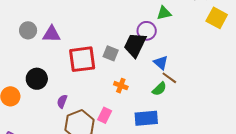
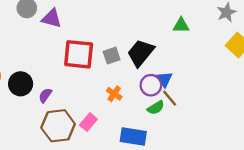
purple circle: (147, 31) -> (151, 85), moved
gray square: (111, 53) -> (112, 56), turned 35
black circle: (37, 79) -> (21, 84), moved

